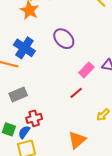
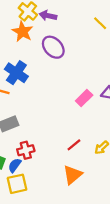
purple ellipse: (64, 39) -> (53, 47), moved
red line: (76, 93) -> (74, 145), moved

